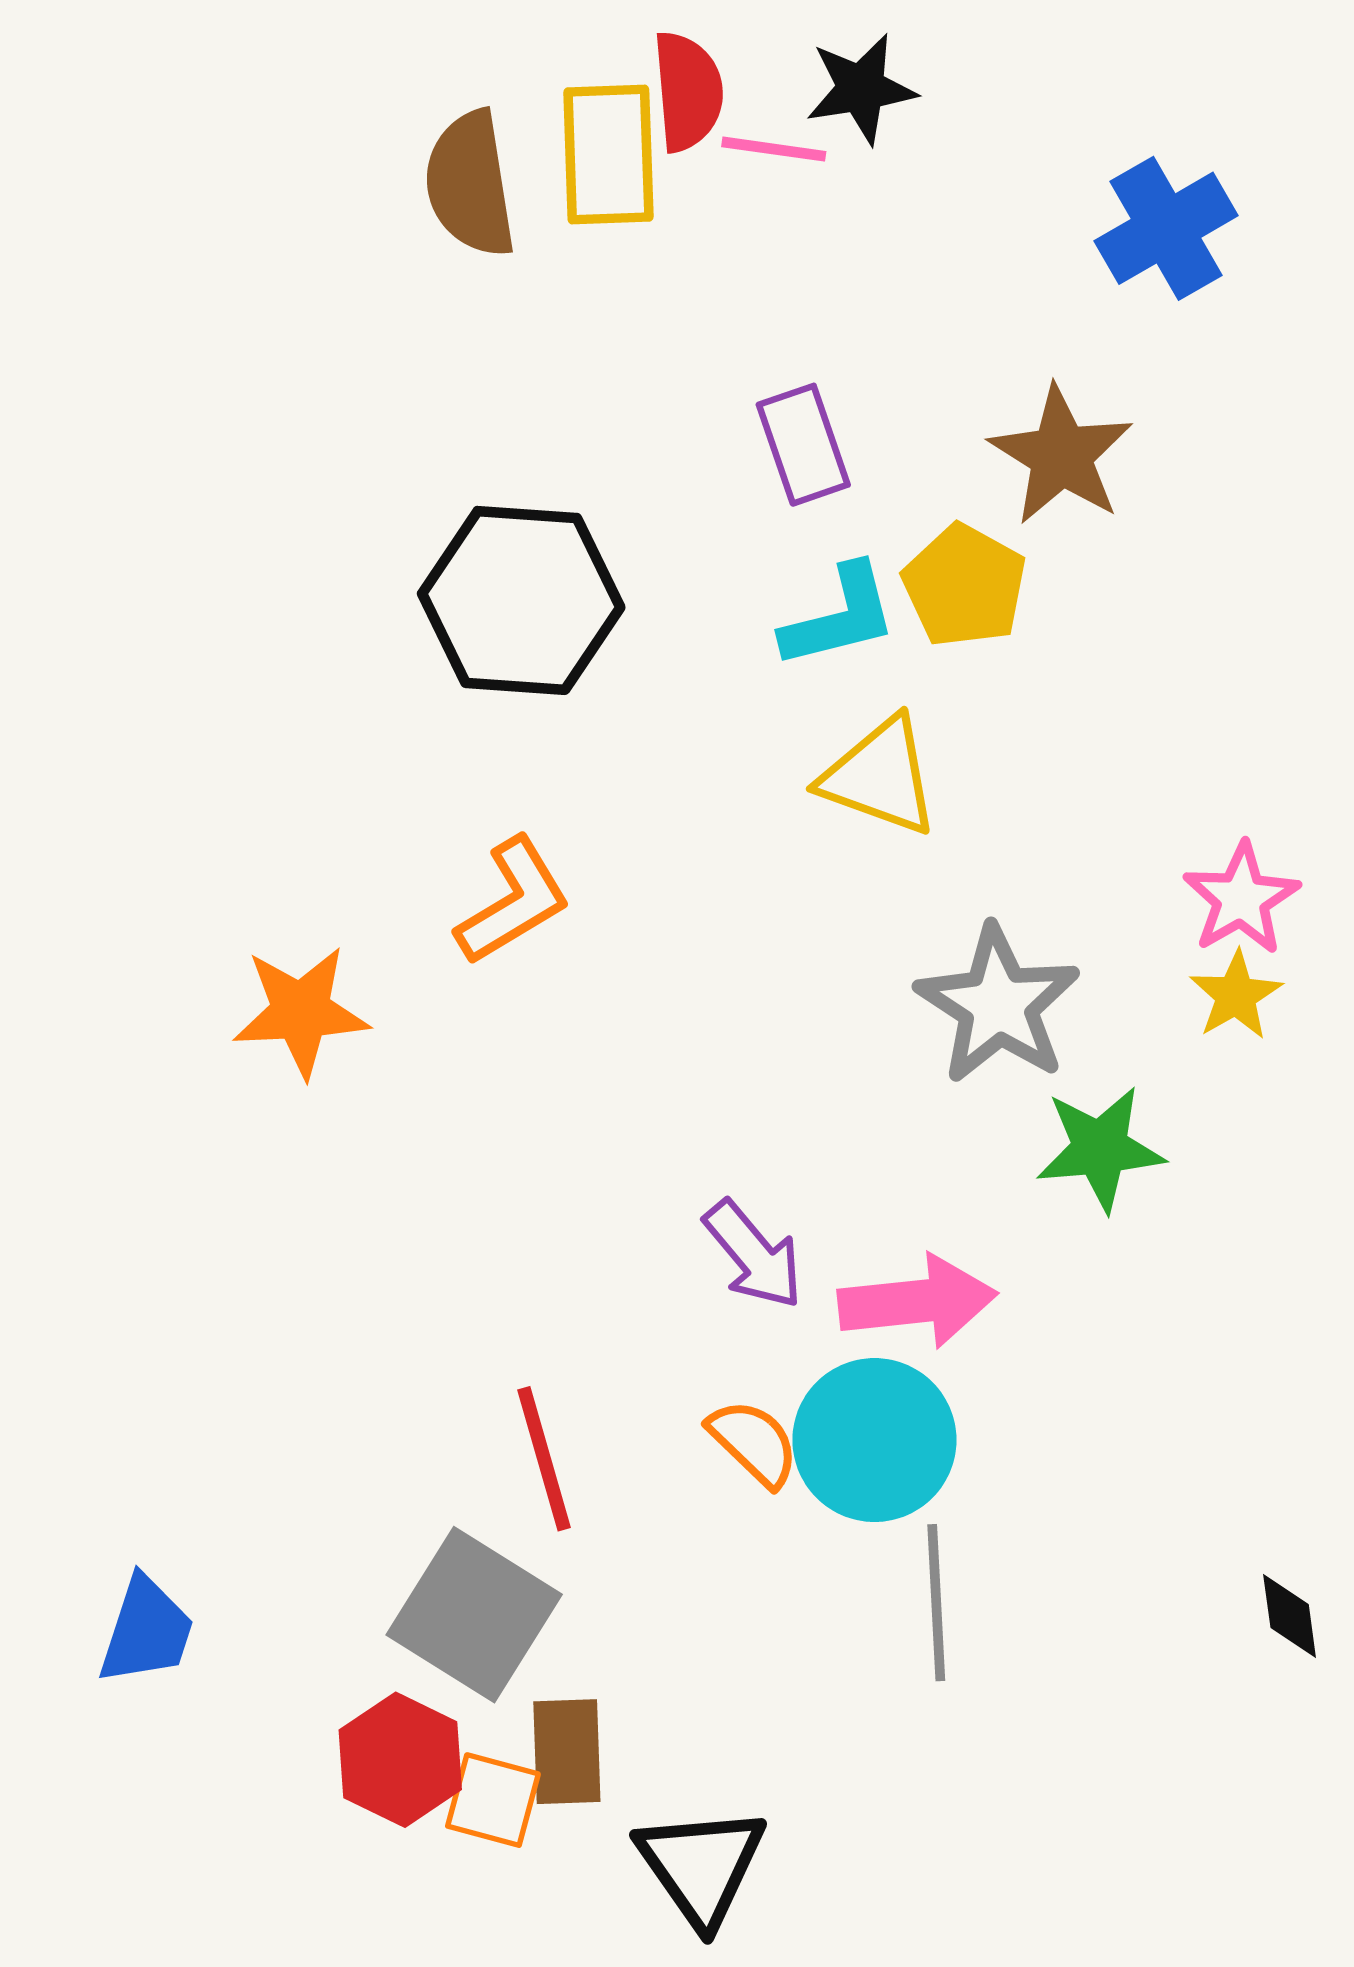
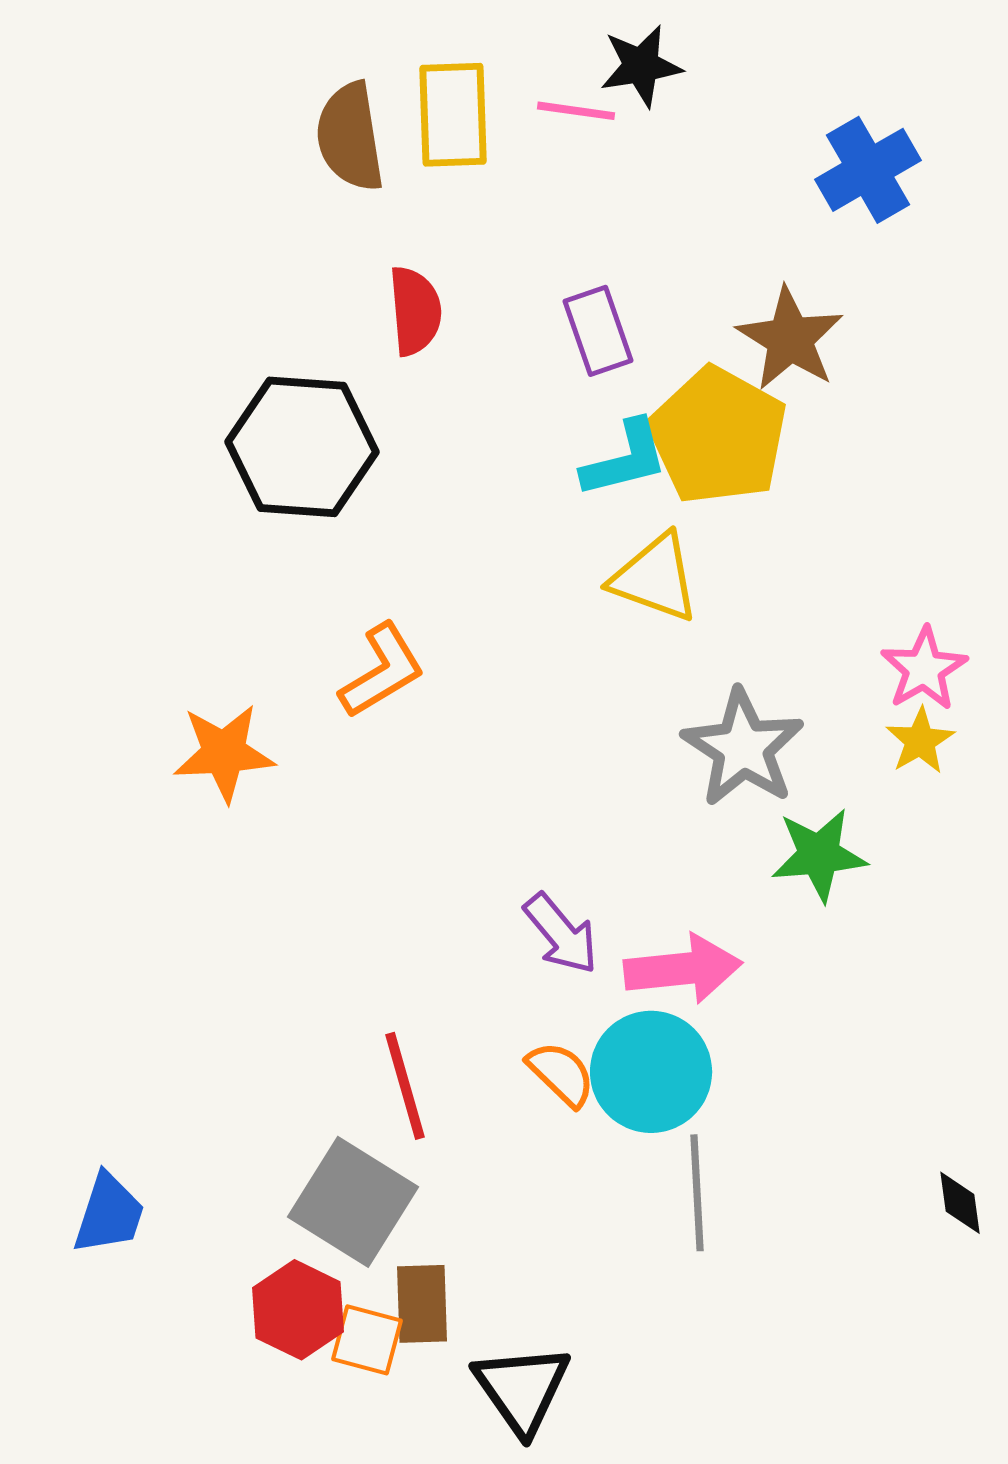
red semicircle: (688, 91) -> (415, 311), moved
yellow pentagon: (964, 586) -> (718, 436), size x1.5
black hexagon: (521, 600) -> (302, 447), moved

